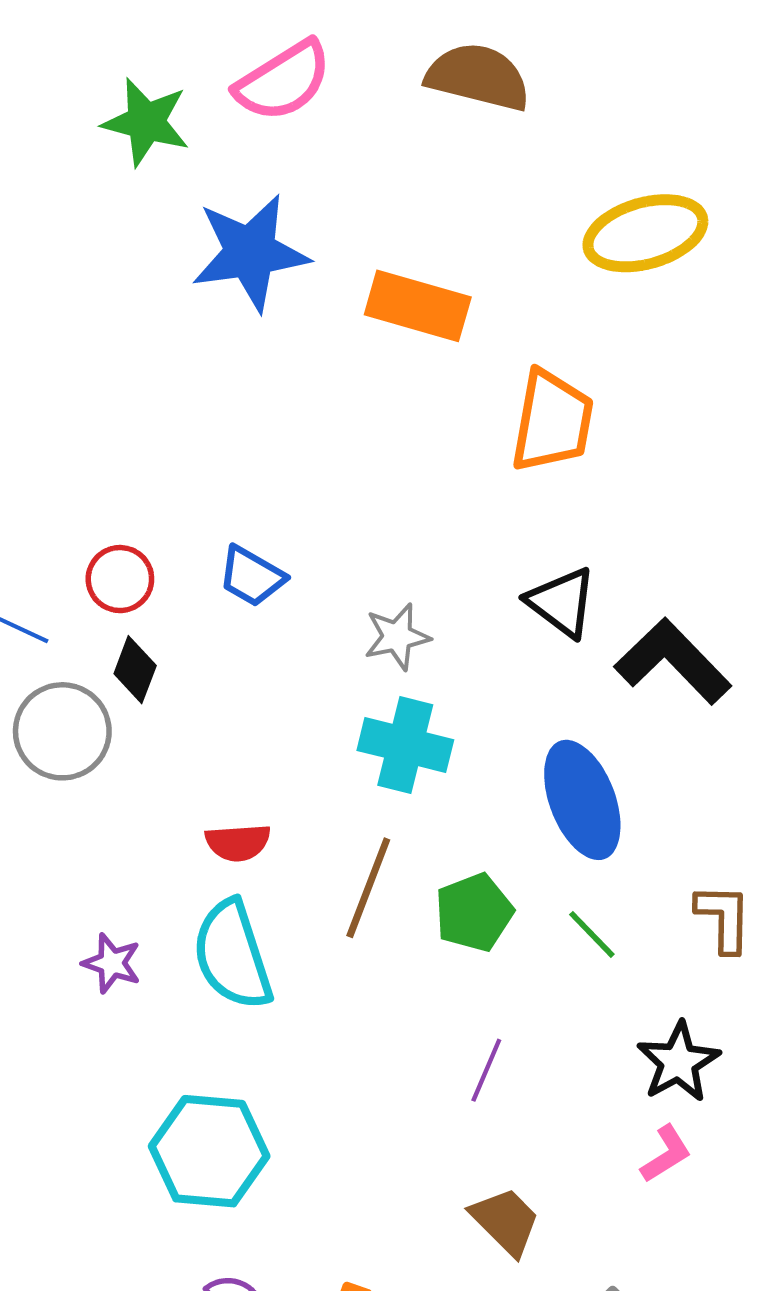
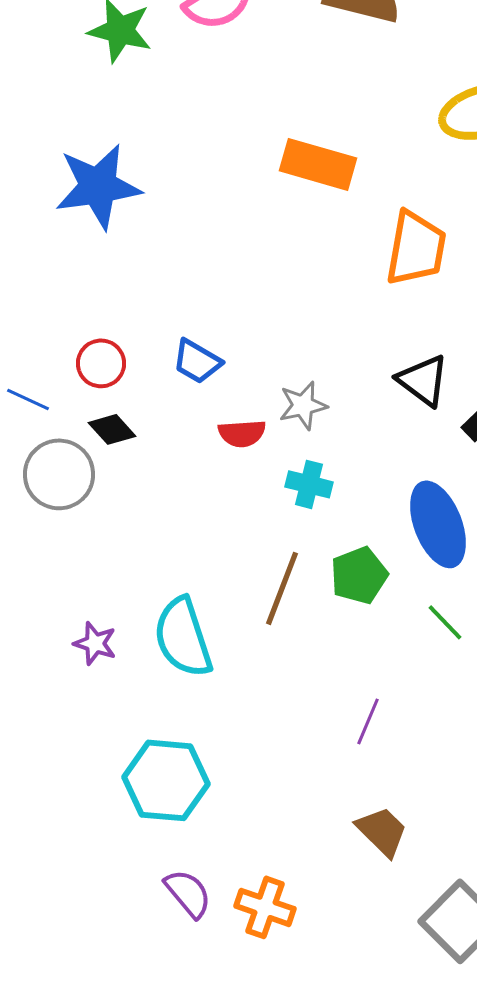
blue star: (250, 252) -> (98, 186), moved
black diamond: (135, 670) -> (112, 429), turned -63
cyan cross: (405, 745) -> (309, 484), size x0.7
red semicircle: (238, 842) -> (242, 433), moved
green pentagon: (474, 912) -> (359, 575), moved

